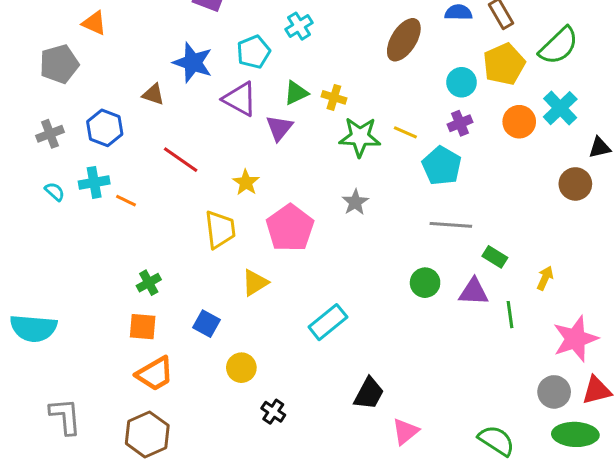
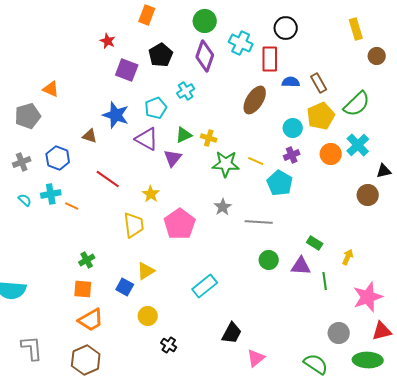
gray line: (451, 225) -> (259, 222), moved
yellow triangle: (255, 283) -> (146, 271), moved
gray circle: (554, 392) -> (339, 333), moved

